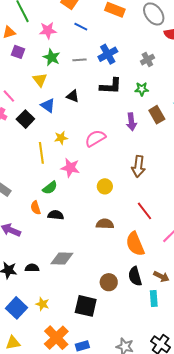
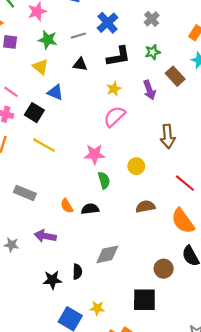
black triangle: (73, 96) -> (80, 64), moved
yellow star: (61, 138) -> (114, 89), moved
yellow line: (41, 153) -> (44, 145), moved, turned -40
green semicircle: (50, 188) -> (104, 180), moved, turned -56
black semicircle: (32, 268) -> (77, 272), turned 104

